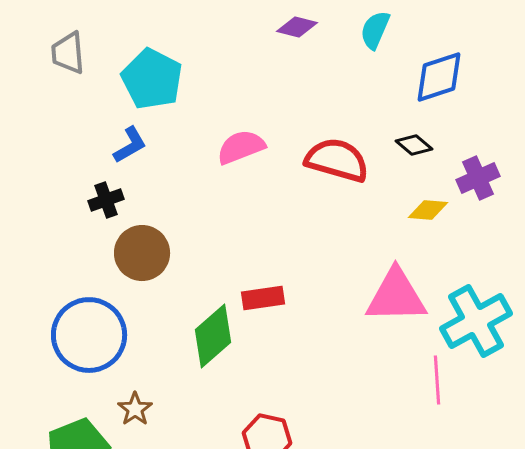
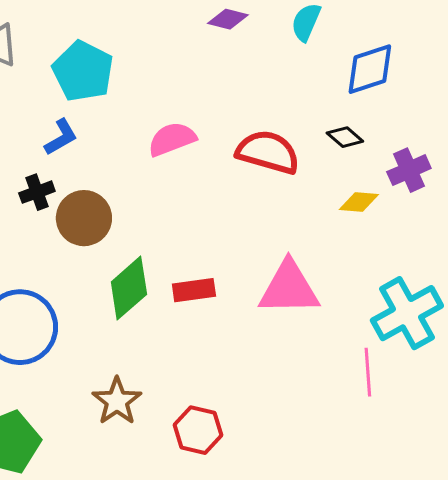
brown circle: (142, 253) -> (84, 218), moved
pink triangle: (396, 296) -> (289, 288), moved
green diamond: (213, 336) -> (129, 288), moved
brown star: (135, 409) -> (117, 401), moved, size x1.4

